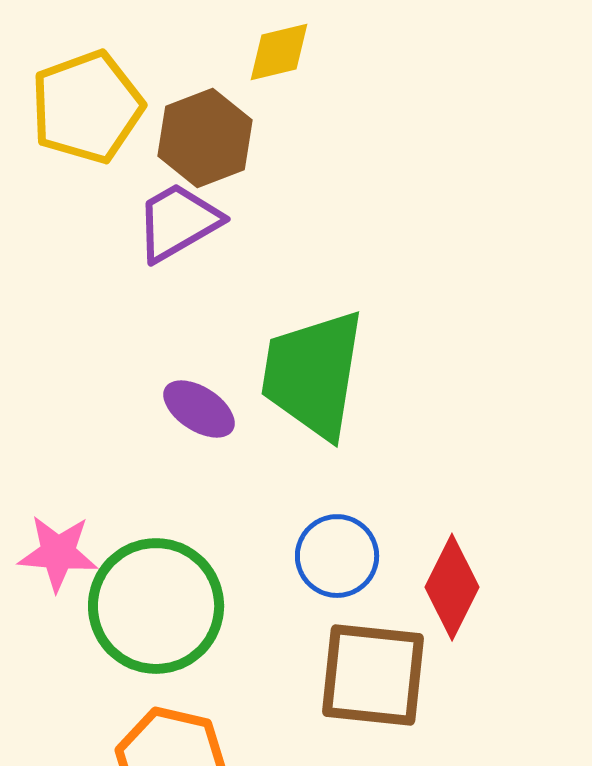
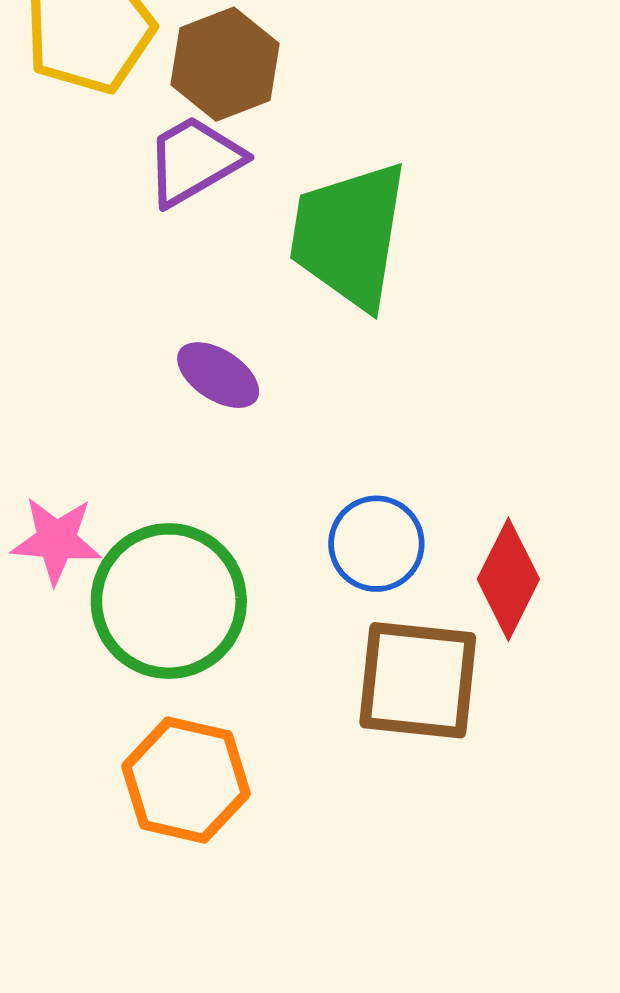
green trapezoid: (313, 374) -> (349, 235), moved

